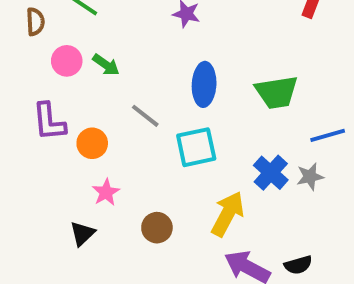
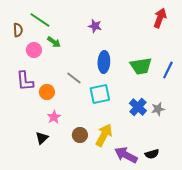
green arrow: (106, 65) -> (54, 42), moved
blue line: (328, 135) -> (168, 70), moved, turned -48
yellow arrow: (228, 214) -> (104, 135), moved

